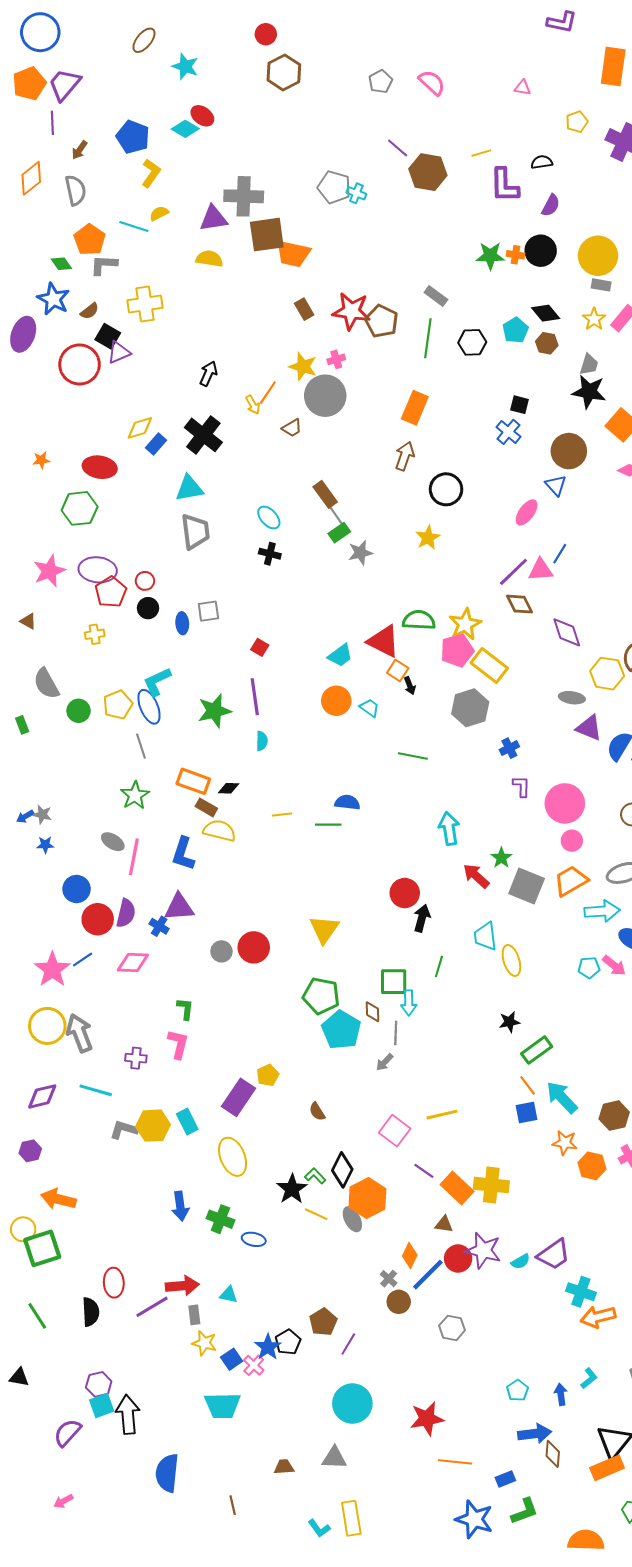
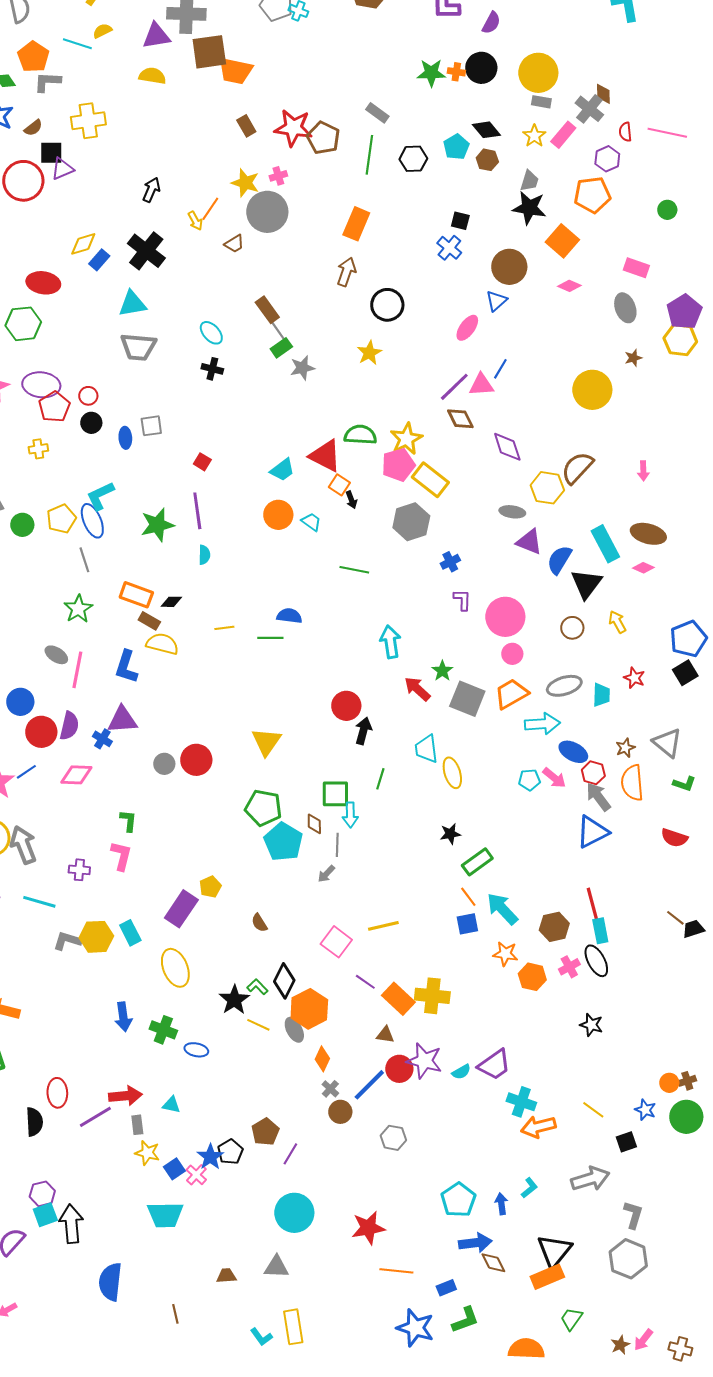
black square: (108, 336) -> (51, 153), turned -30
blue triangle: (556, 485) -> (496, 301), turned 30
gray trapezoid: (195, 532) -> (138, 347), turned 102
orange diamond: (410, 1255) -> (322, 1059), moved
cyan pentagon: (517, 1390) -> (458, 1200), size x1.6
brown diamond: (553, 1454) -> (493, 1263), turned -32

